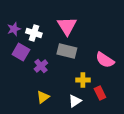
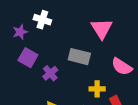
pink triangle: (67, 26) -> (102, 29), moved
white cross: (34, 33) -> (42, 20), moved

